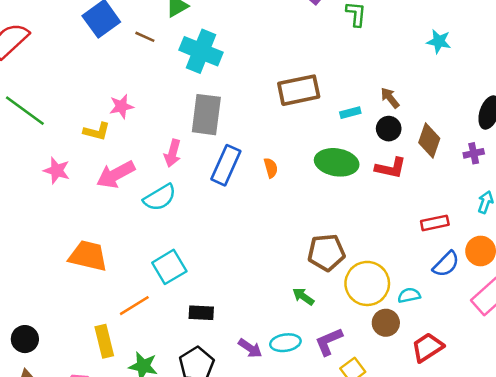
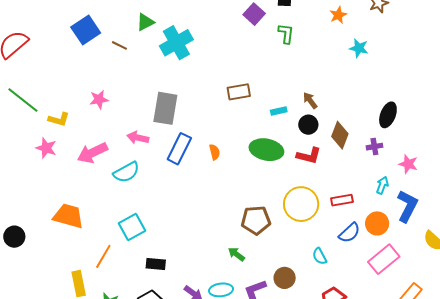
cyan star: (439, 41) -> (359, 48), moved
cyan cross: (201, 51) -> (176, 43), moved, turned 36
brown rectangle: (299, 90) -> (239, 92), size x0.7
yellow L-shape: (97, 131) -> (59, 119), moved
pink arrow: (173, 153) -> (138, 138), turned 85
yellow circle: (367, 283) -> (301, 204), moved
cyan semicircle: (409, 295) -> (320, 256), turned -108
orange line: (134, 306) -> (103, 256), turned -30
brown circle: (386, 323) -> (285, 278), moved
black circle: (25, 339) -> (14, 237), moved

